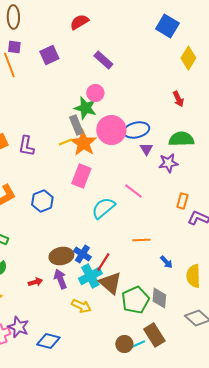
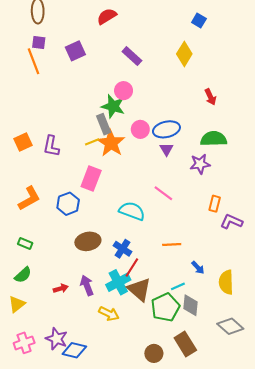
blue square: (167, 26) -> (199, 20), size x0.6
yellow diamond: (188, 58) -> (184, 54), moved
pink circle: (111, 130) -> (140, 129), size x0.6
purple triangle: (146, 149) -> (166, 149), moved
pink rectangle: (81, 176) -> (91, 179), moved
cyan semicircle: (103, 208) -> (132, 211), turned 60
blue cross: (82, 254) -> (122, 249), moved
brown ellipse: (61, 256) -> (88, 241), moved
purple star: (18, 327) -> (57, 339), moved
cyan line: (138, 344) -> (178, 286), moved

